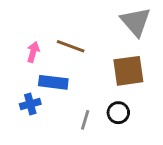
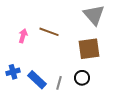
blue rectangle: (53, 82) -> (37, 80), moved, turned 36
blue cross: (30, 104) -> (13, 72), moved

